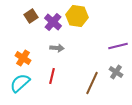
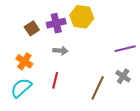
brown square: (31, 16) -> (32, 28), moved
purple cross: (53, 22) -> (56, 23), turned 36

